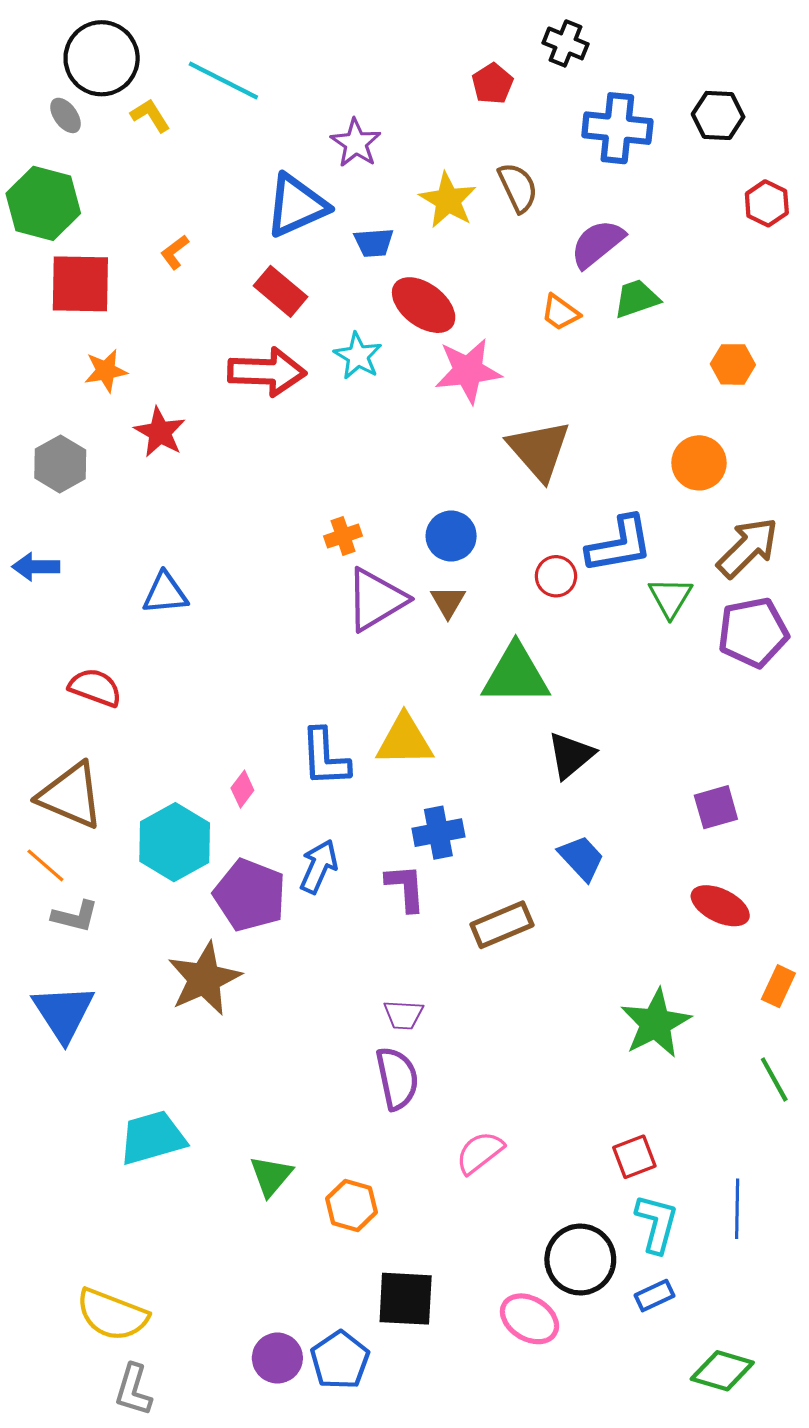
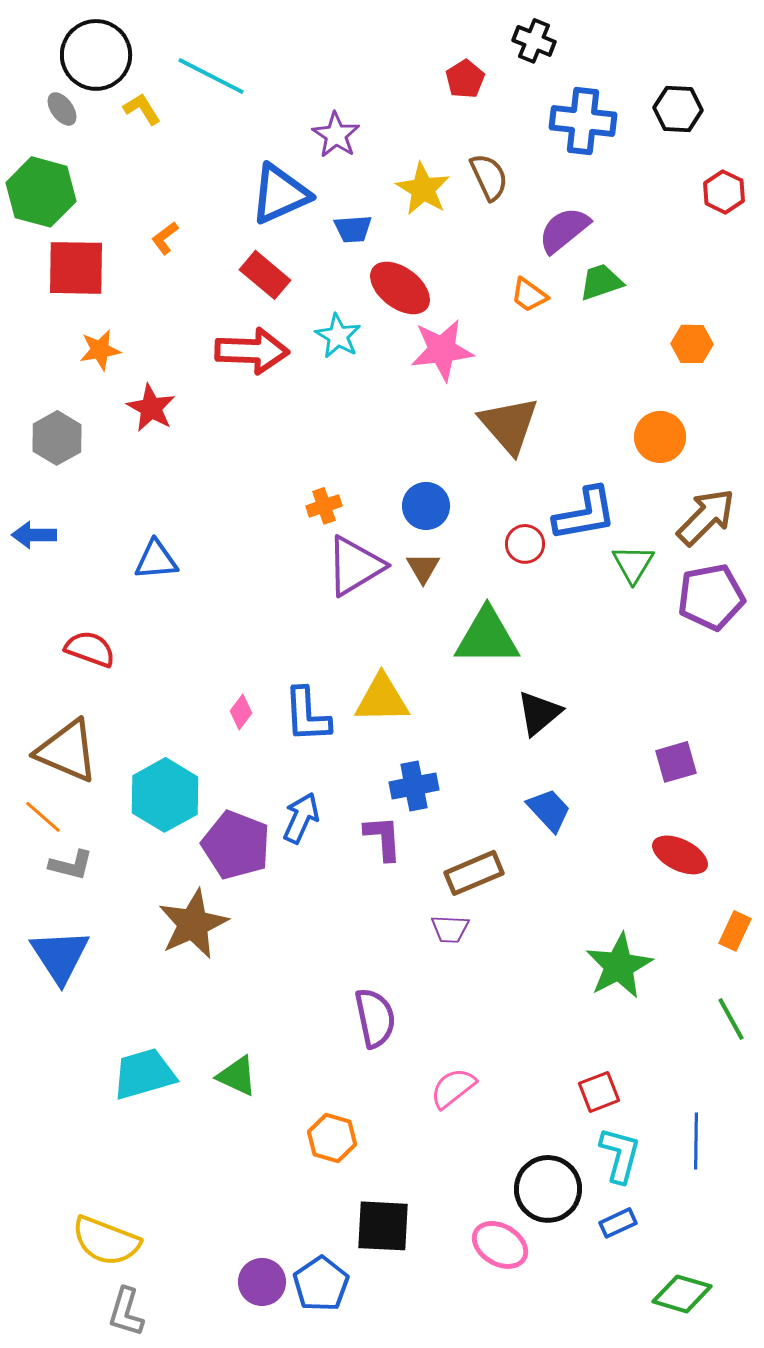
pink diamond: (242, 789) -> (241, 712), moved
purple trapezoid: (403, 1015) -> (450, 929), moved
green triangle: (271, 1176) -> (237, 1076), moved, turned -45

